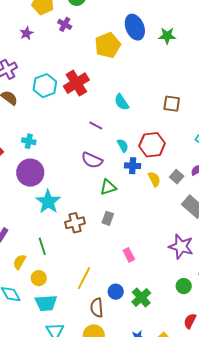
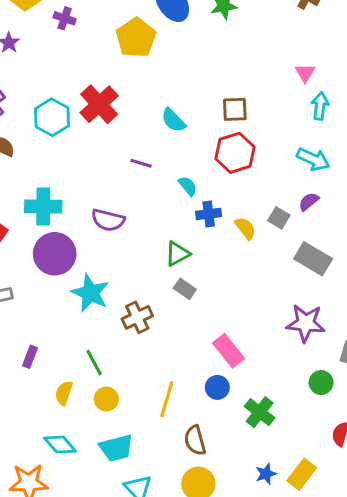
brown square: (172, 104) -> (235, 109), moved
cyan cross: (29, 141) -> (43, 206), size x1.6
red hexagon: (152, 145) -> (235, 153), moved
purple semicircle: (92, 160) -> (108, 220), moved
gray rectangle: (108, 218) -> (185, 289), moved, turned -64
pink rectangle: (129, 255) -> (228, 351), size x1.5
yellow circle: (39, 278) -> (106, 399), moved
blue circle: (116, 292) -> (217, 387), moved

